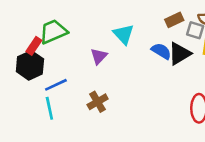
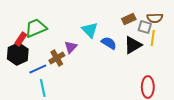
blue semicircle: (161, 51) -> (109, 43), moved
brown cross: (98, 102) -> (57, 58), moved
cyan line: (49, 108) -> (43, 88), moved

